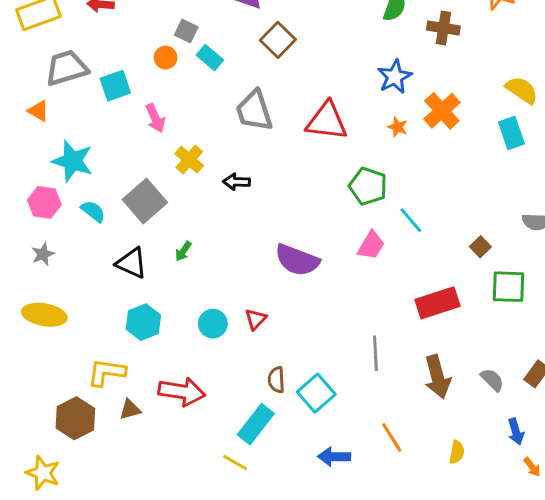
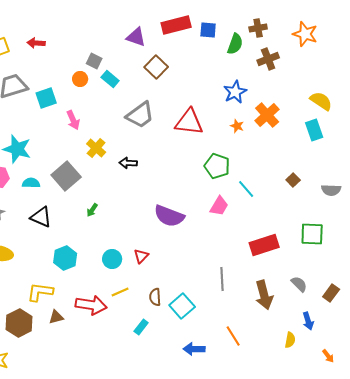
brown cross: (443, 28) -> (268, 59), turned -30
gray trapezoid: (254, 111) -> (140, 115), turned -108
cyan semicircle: (93, 211) -> (31, 183), turned -36
brown square: (480, 247) -> (293, 180), moved
black triangle: (132, 263) -> (41, 217), moved
gray semicircle: (492, 380) -> (299, 284), moved
cyan rectangle: (256, 424) -> (141, 327), size x0.6
blue arrow: (516, 432) -> (308, 321), moved
yellow semicircle: (457, 452) -> (290, 340), moved
yellow line: (235, 463) -> (120, 292), moved, turned -54

